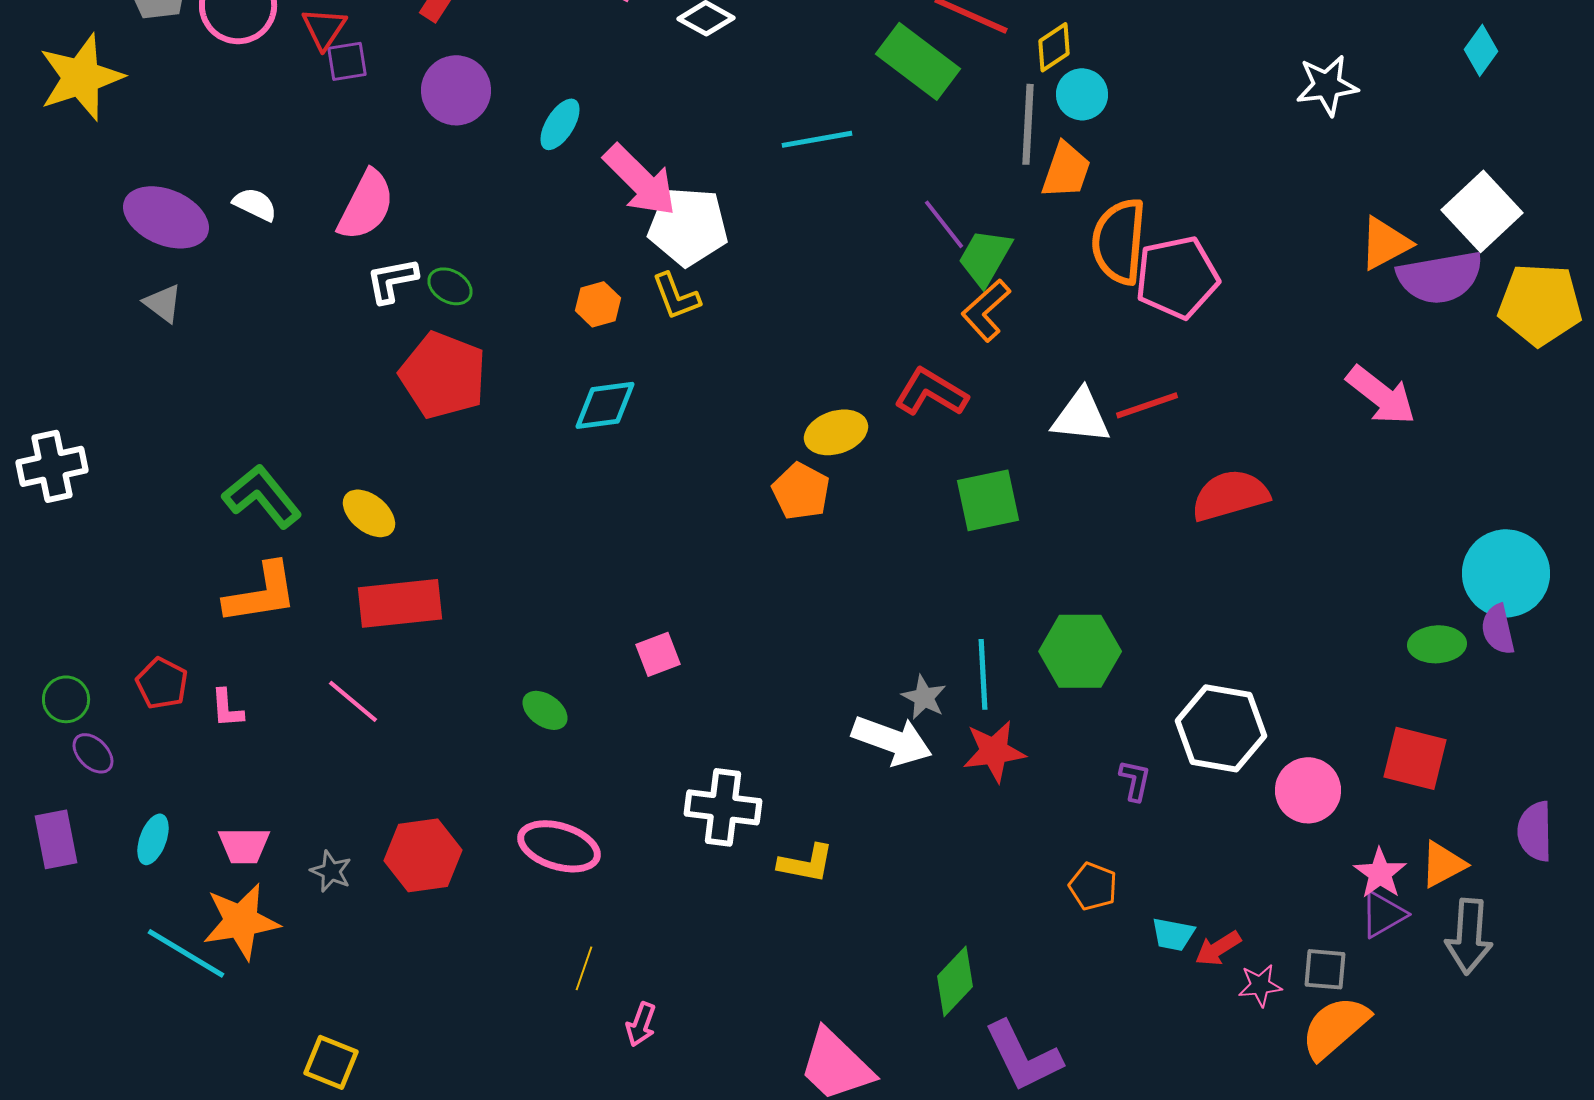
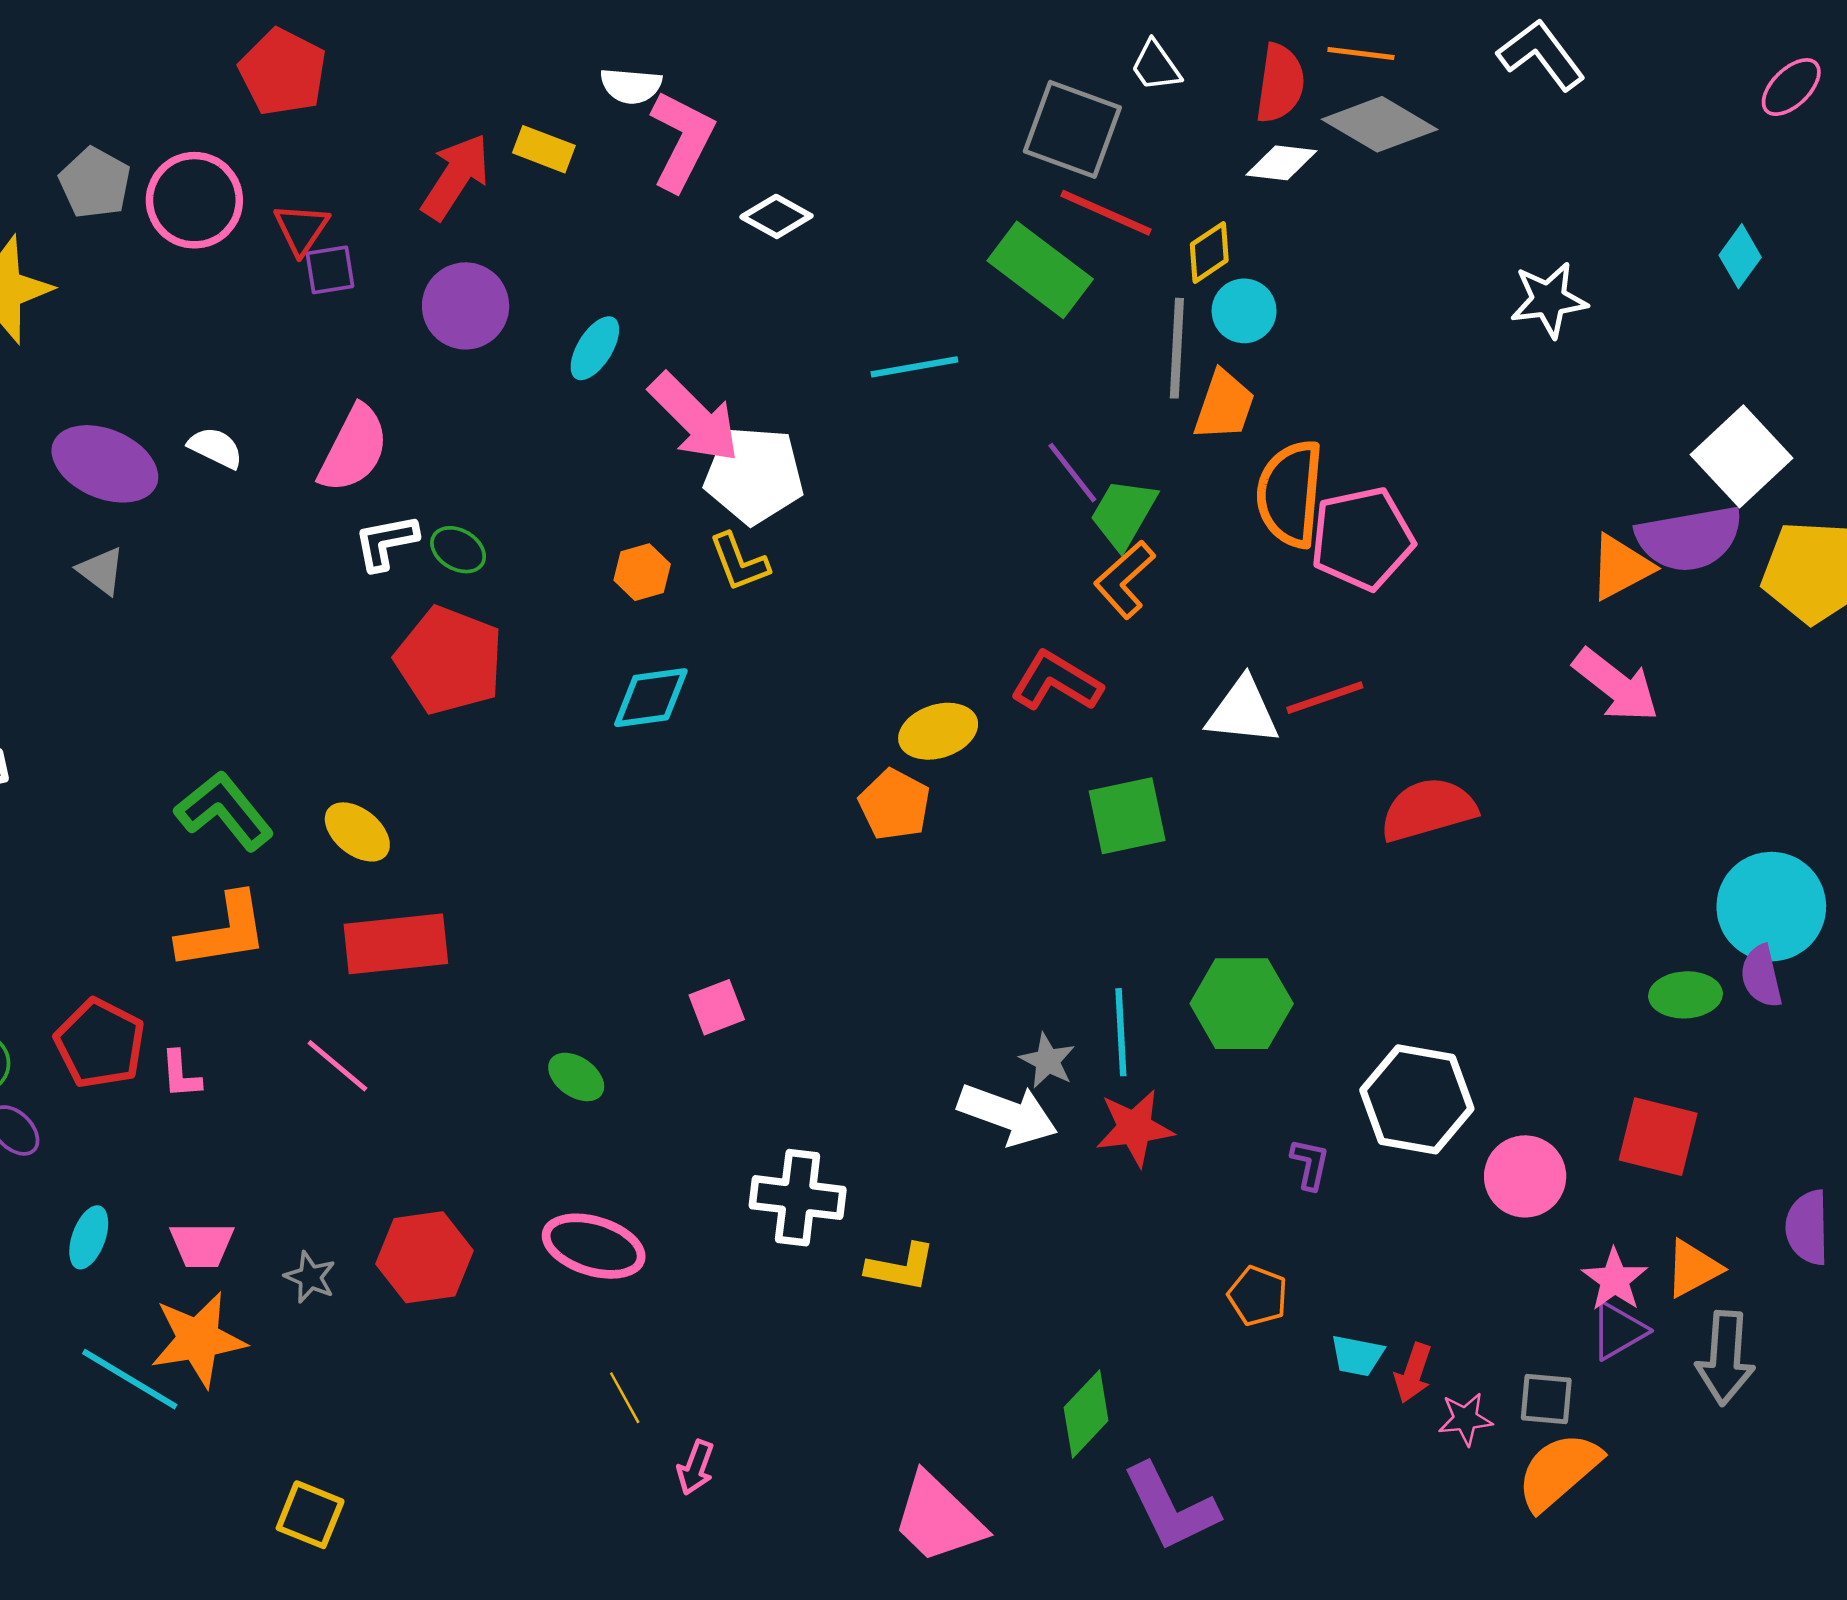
orange triangle: (1385, 243) -> (1621, 567), moved
red pentagon: (162, 683) -> (100, 1043), size x1.4
red arrow: (1218, 948) -> (1413, 1373), turned -39
yellow line: (584, 968) -> (625, 1398), turned -48

